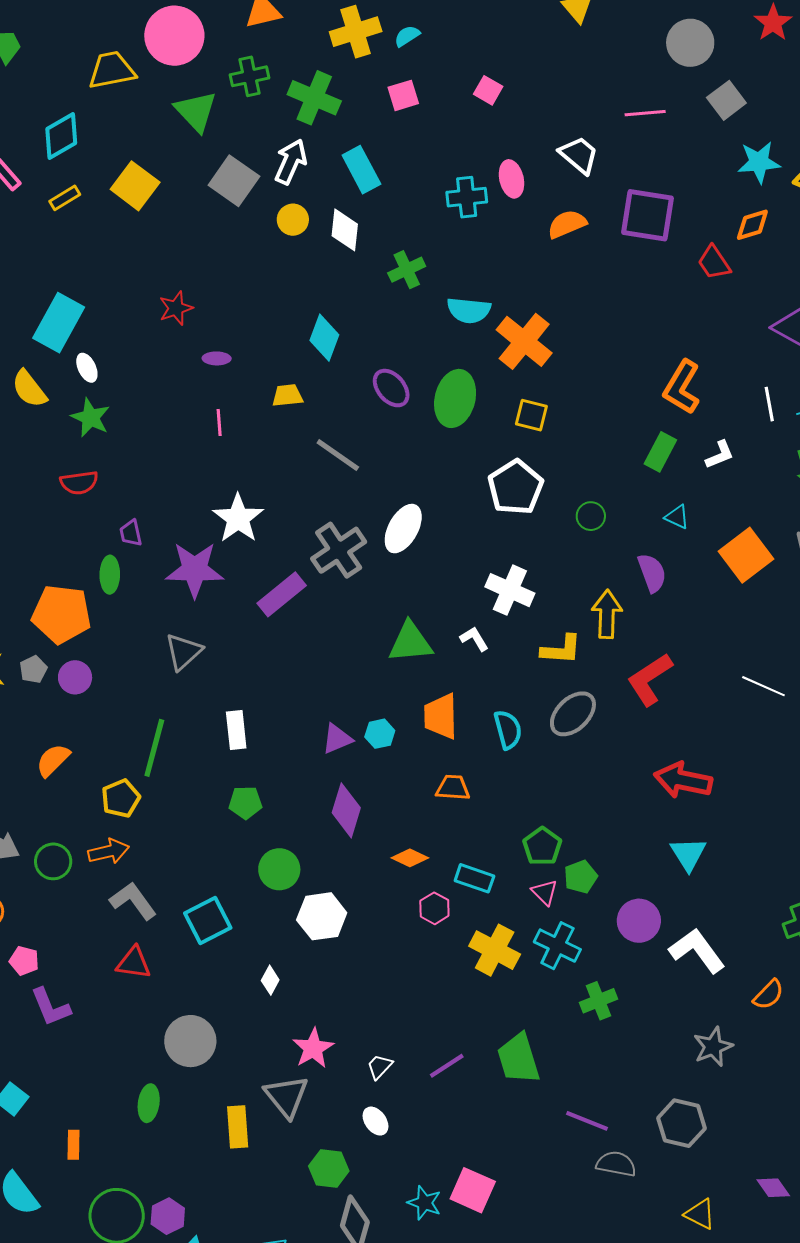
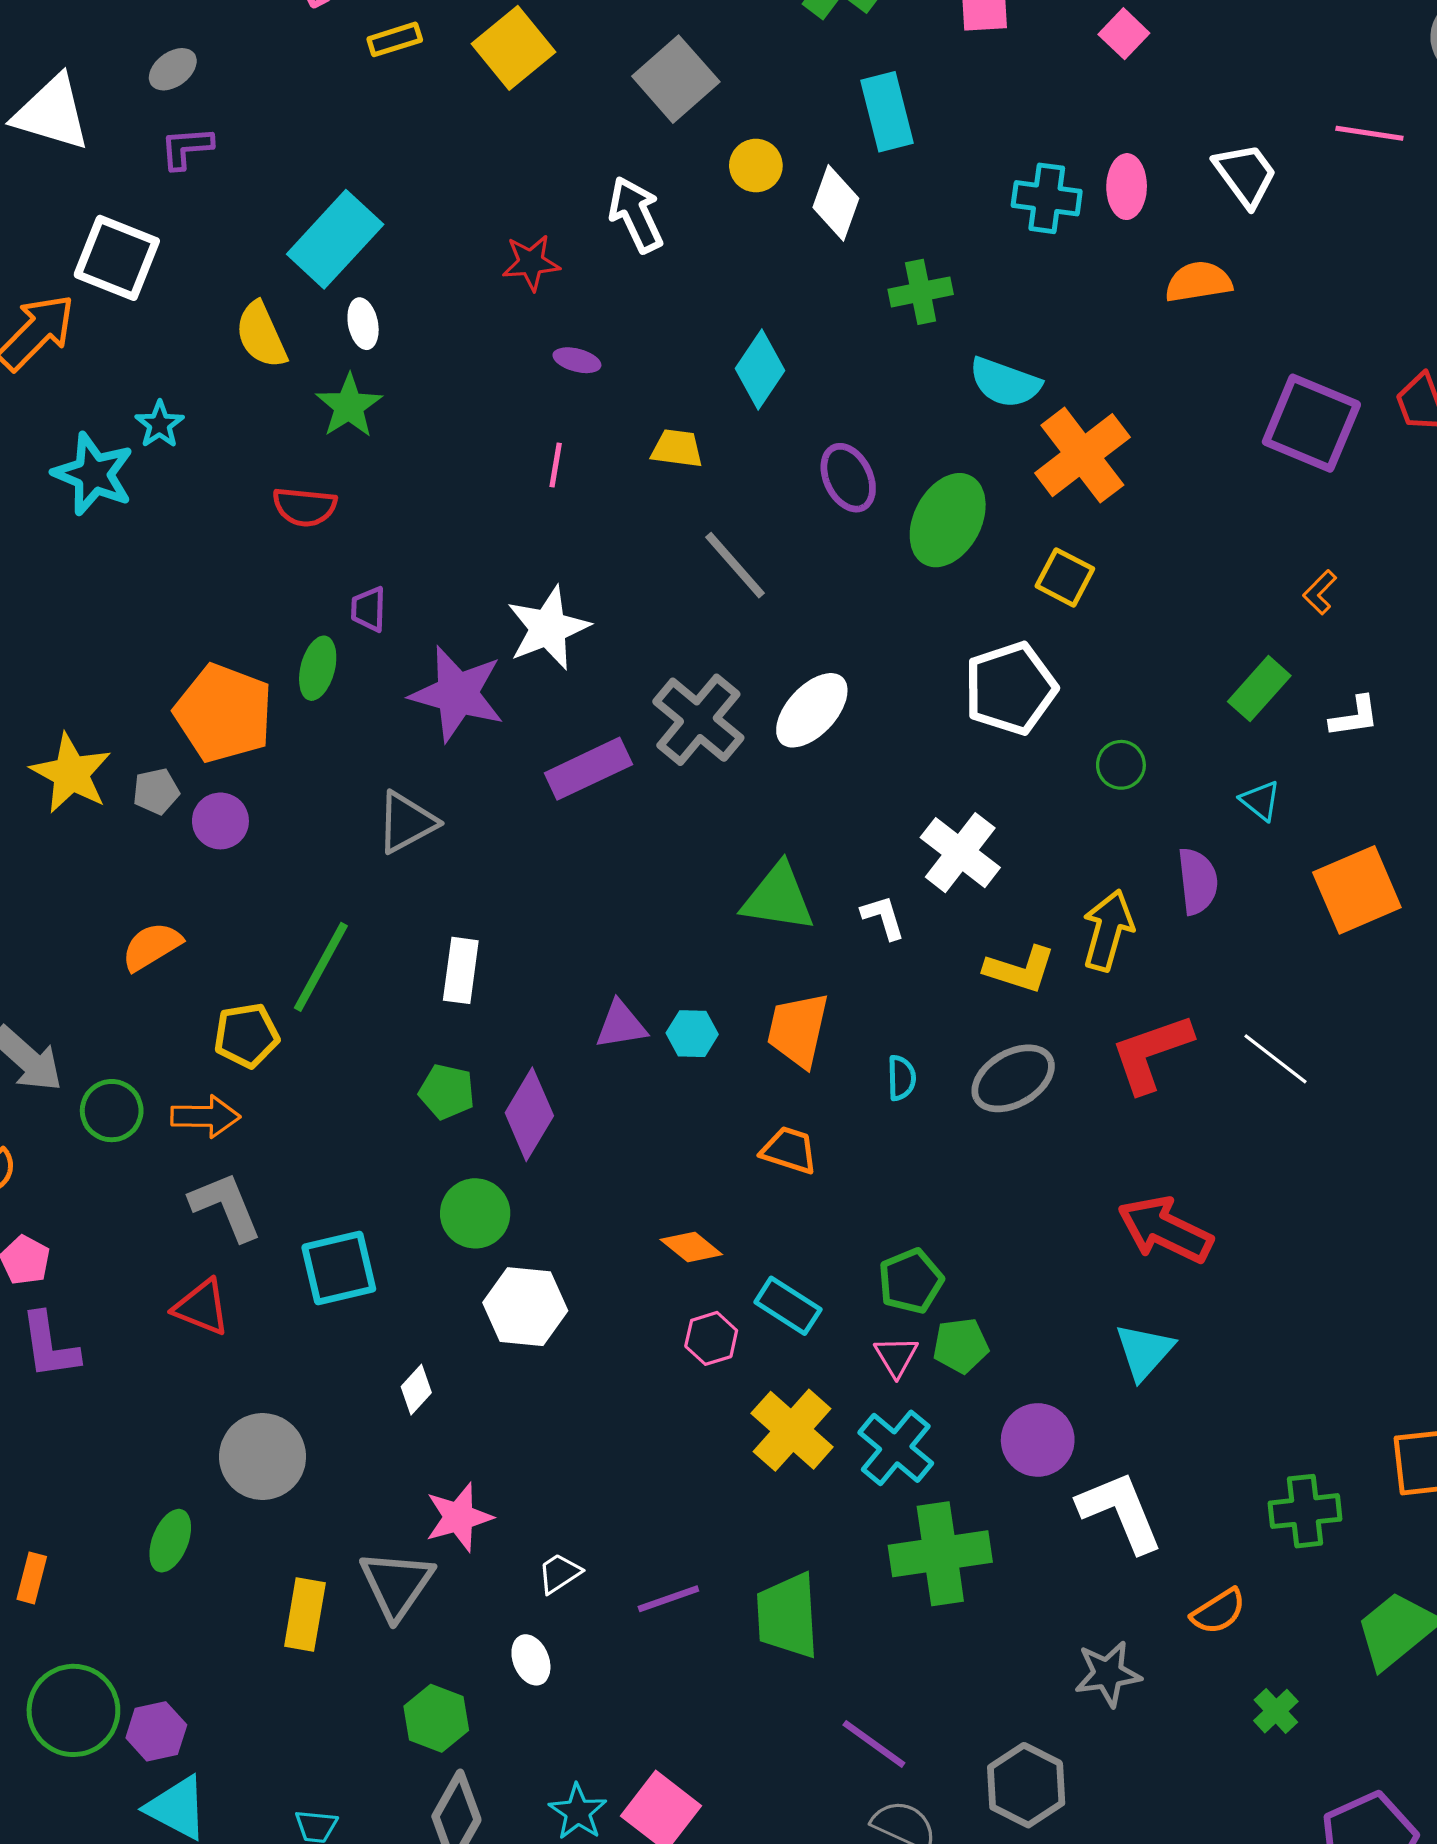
white arrow: (291, 162) -> (636, 214), moved, turned -63
purple square: (647, 215) -> (1311, 423), moved
orange L-shape: (682, 387) -> (1320, 592), size x0.5
gray cross: (339, 550) -> (698, 720), turned -30
white line: (763, 686) -> (1276, 1059), moved
cyan semicircle: (508, 730) -> (901, 1078), size x0.7
purple diamond: (346, 810) -> (529, 1114), moved
green cross: (598, 1001) -> (940, 1554), size x1.6

